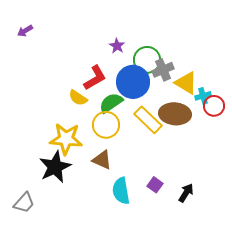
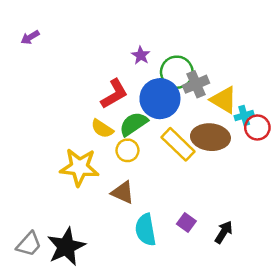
yellow semicircle: (78, 98) -> (102, 129), moved
yellow circle: (106, 125) -> (127, 150), size x0.7
black star: (55, 167) -> (66, 247), moved

